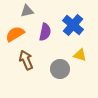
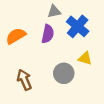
gray triangle: (27, 11) -> (54, 11), moved
brown arrow: (26, 60) -> (24, 80), moved

